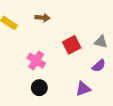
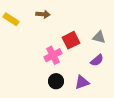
pink cross: (36, 61) -> (53, 55), moved, turned 30
black circle: (39, 88) -> (56, 81), moved

